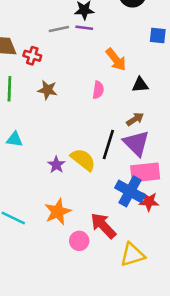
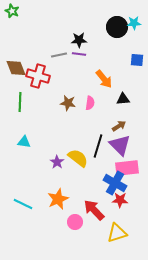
red cross: (32, 56) -> (38, 76), size x1.6
brown star: (47, 90) -> (68, 103), moved
red star: (149, 202) -> (120, 200), moved

